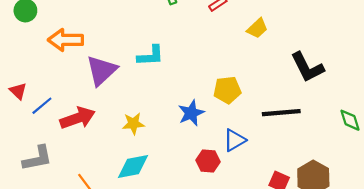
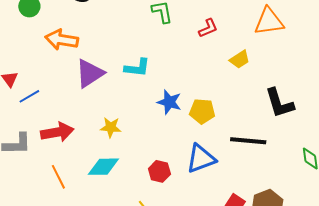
blue star: (191, 113) -> (169, 102), moved, turned 30
red arrow: (78, 118) -> (57, 132), moved
blue triangle: (234, 140) -> (201, 159), size x1.4
red hexagon: (208, 161) -> (159, 171), moved

